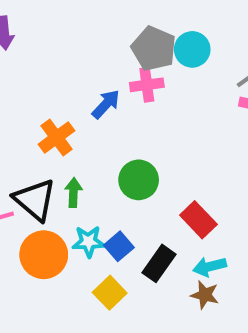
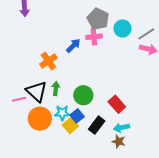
cyan circle: (192, 49) -> (122, 28), moved
green circle: (139, 180) -> (83, 95), moved
yellow square: (110, 293) -> (70, 125), moved

